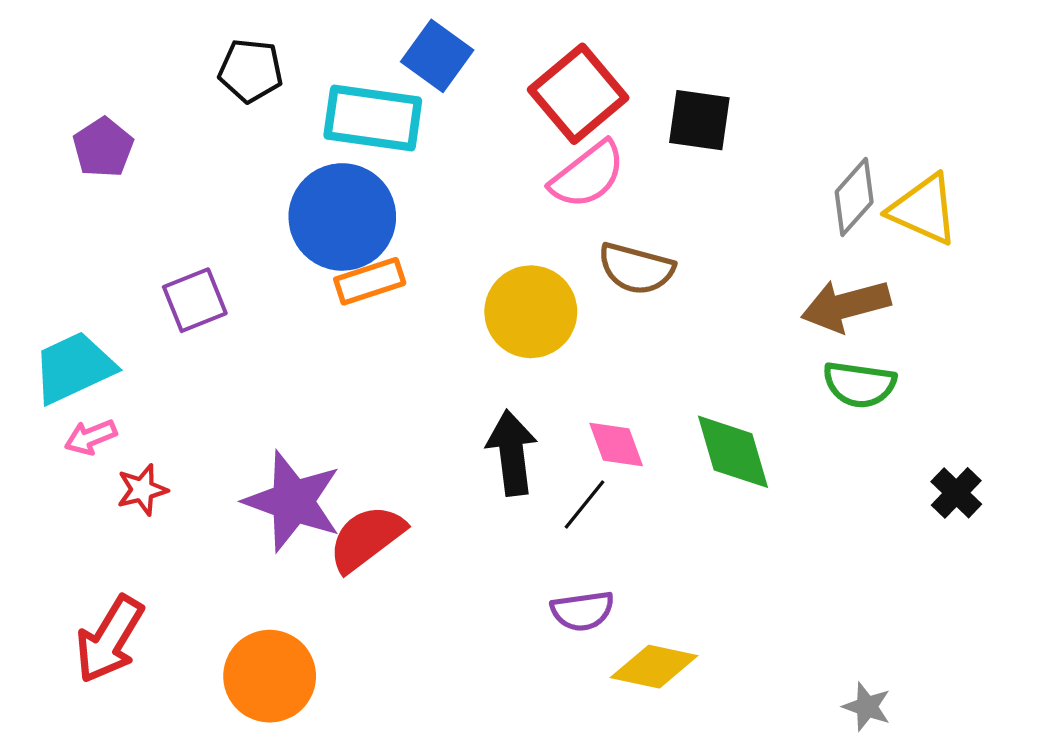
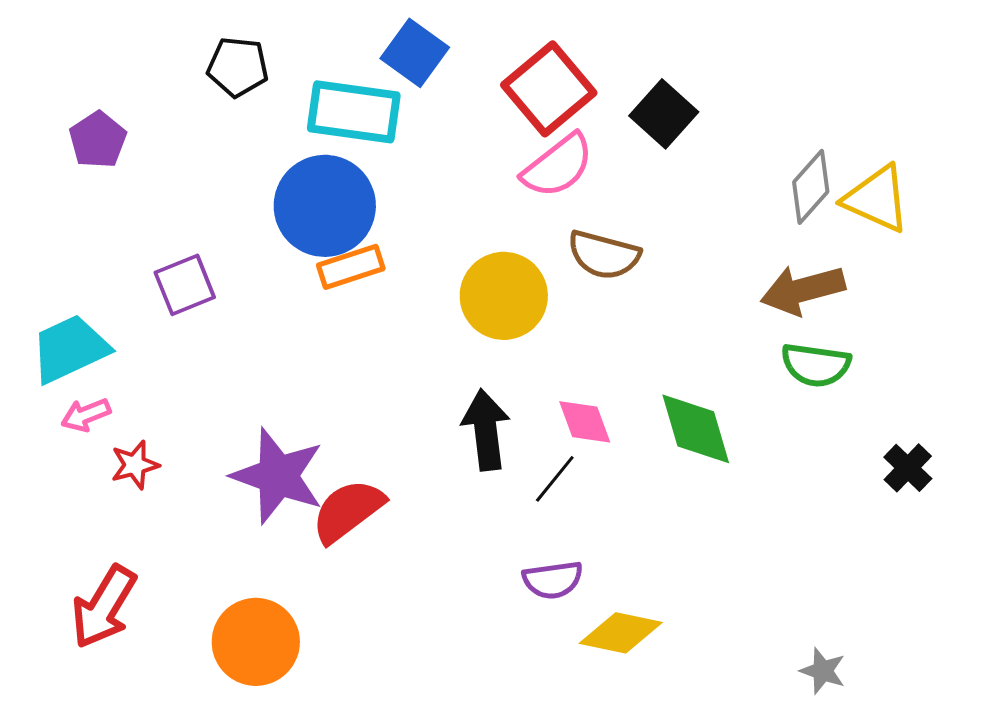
black square: (699, 120) -> (664, 114), turned 34

